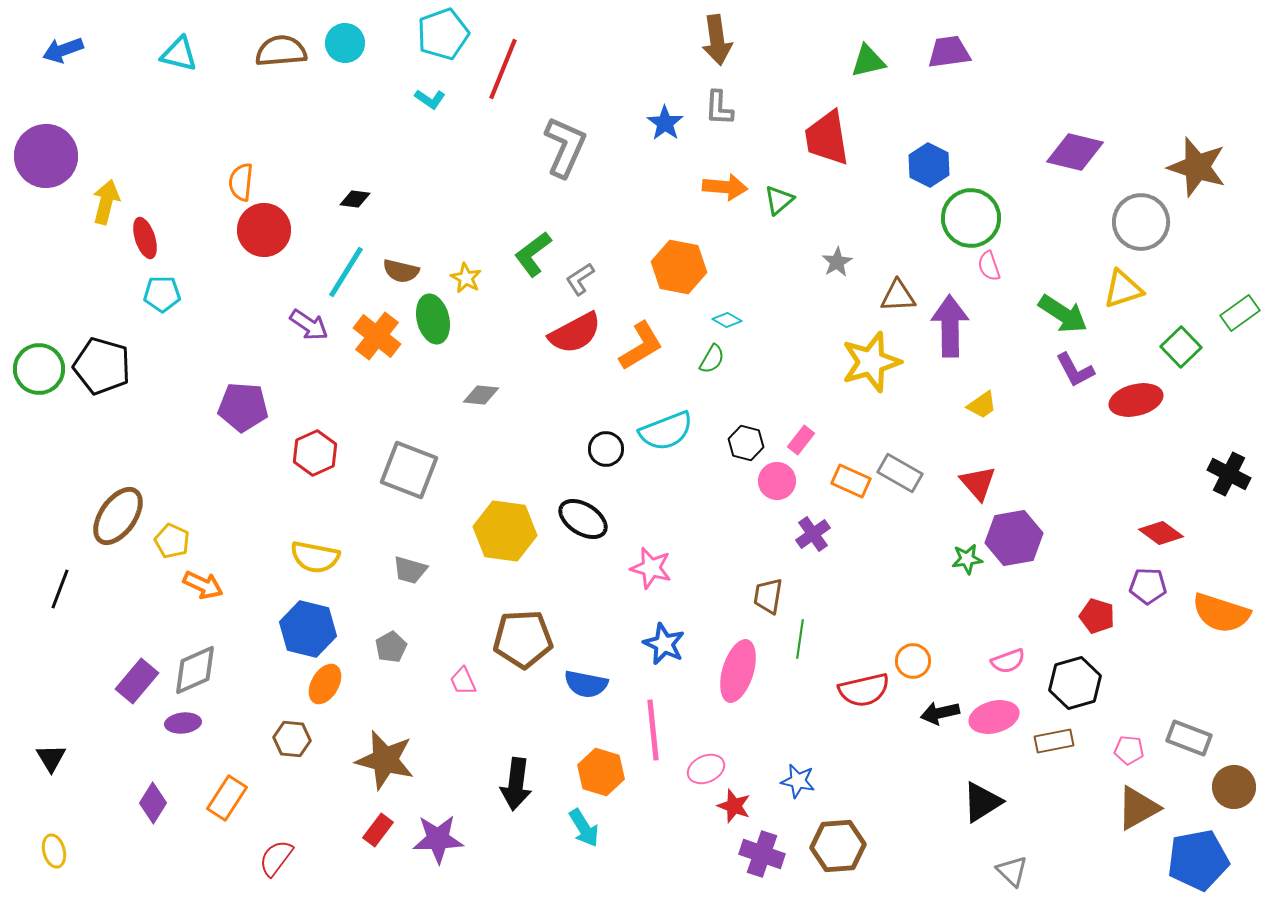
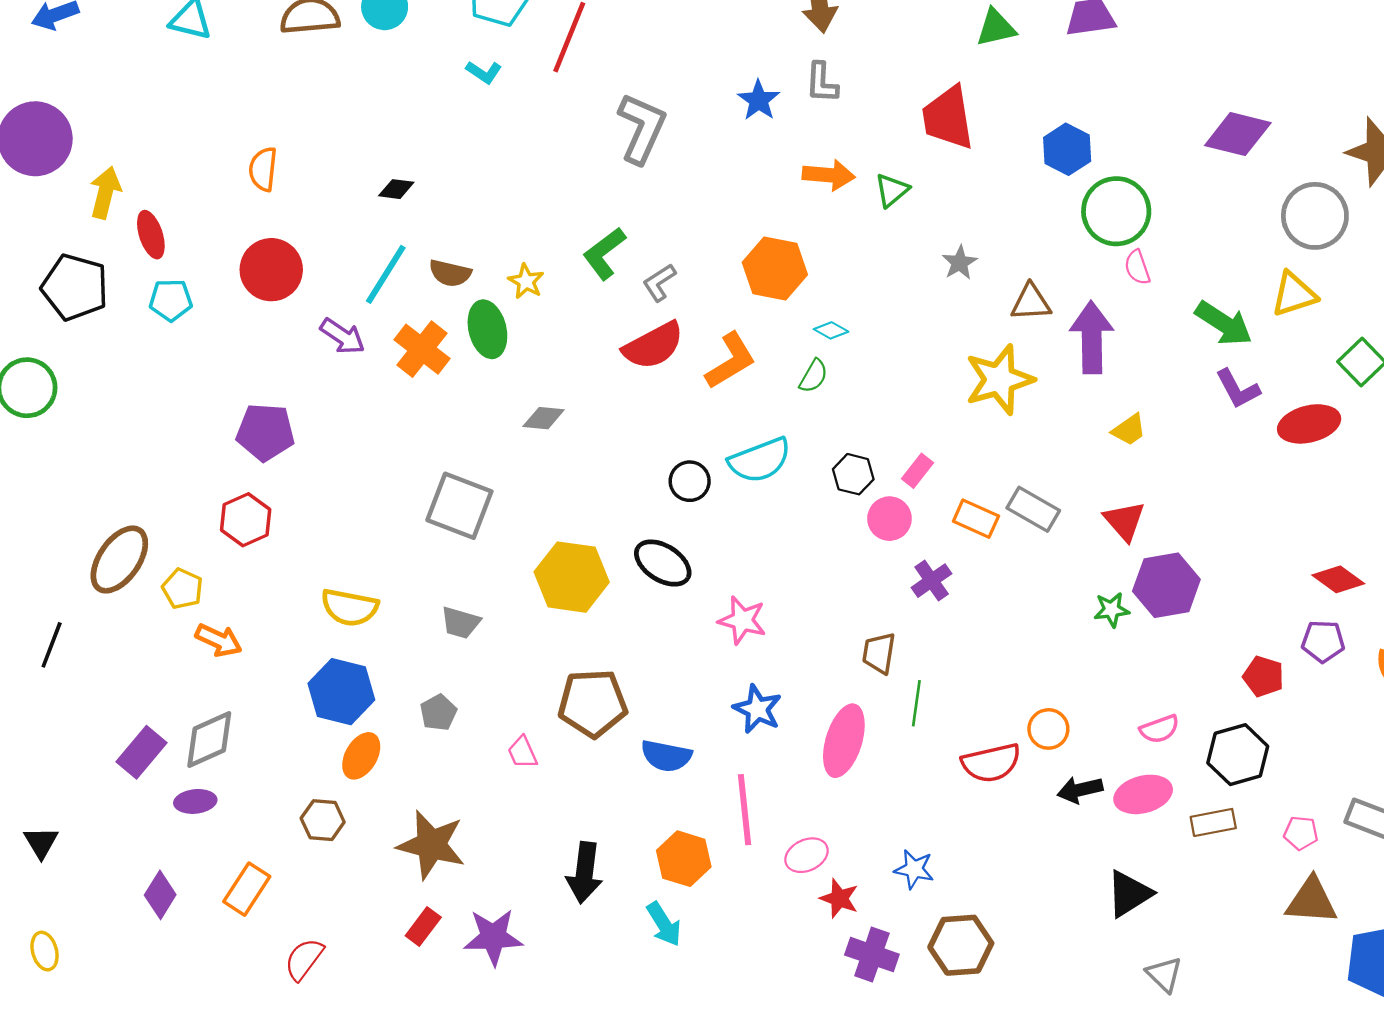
red circle: (264, 230) -> (271, 270), moved
black pentagon: (102, 366) -> (75, 287), moved
red hexagon: (315, 453) -> (246, 520), moved
brown triangle: (1138, 808) -> (1311, 901), turned 33

